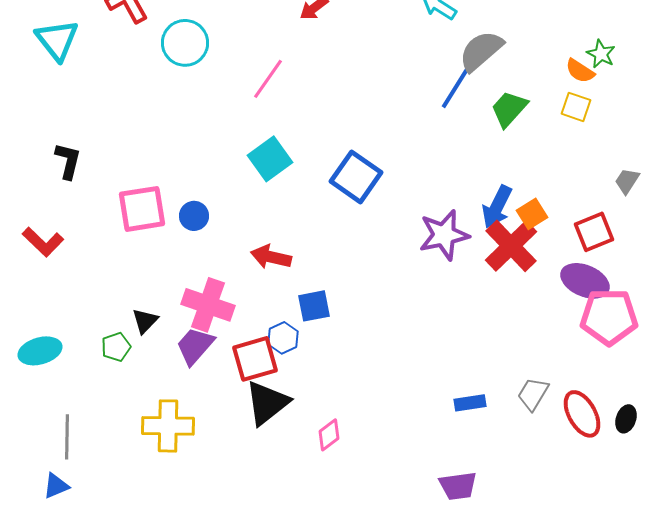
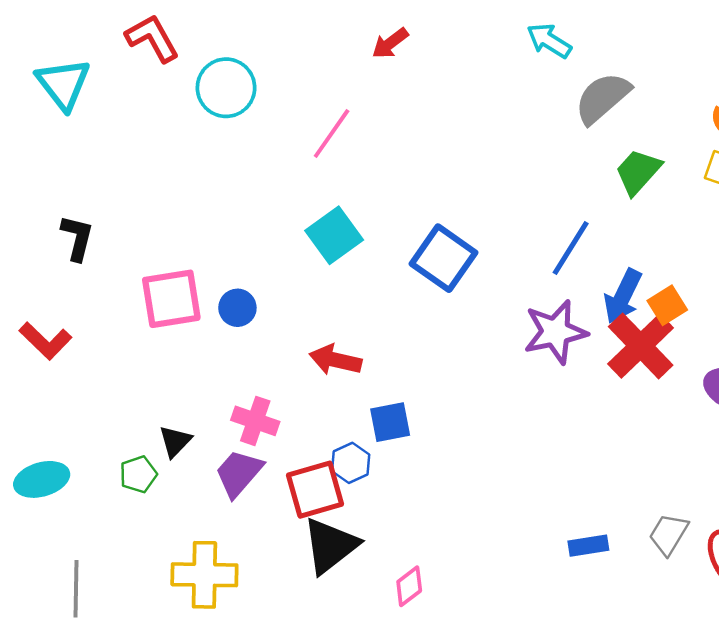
blue line: (456, 87) -> (571, 248), moved
pink cross: (208, 305) -> (255, 421), size x0.7

